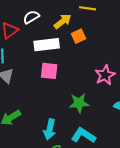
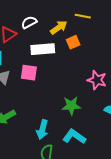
pink square: (49, 71) -> (29, 73), moved
pink star: (105, 75) -> (97, 80), turned -30

